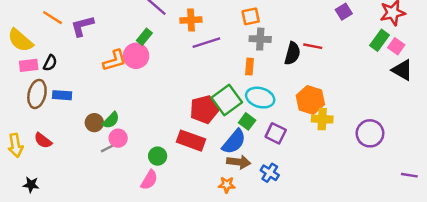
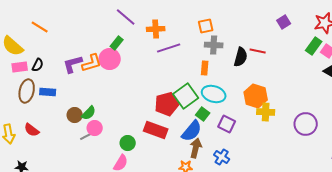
purple L-shape: (82, 26) -> (73, 64), moved
brown arrow: (239, 162) -> (196, 148), turned -84

